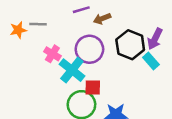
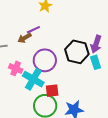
brown arrow: (102, 19) -> (24, 38), moved
cyan rectangle: (151, 61) -> (96, 62), turned 32

